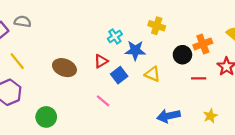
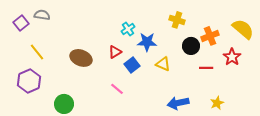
yellow cross: (157, 26) -> (177, 20), moved

